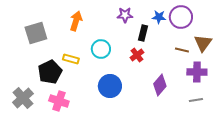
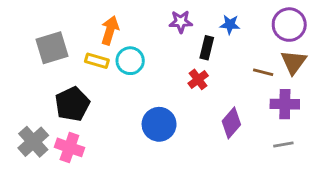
purple circle: (181, 17) -> (289, 25), moved
cyan circle: (101, 49) -> (130, 61), moved
yellow rectangle: (71, 59) -> (97, 61), moved
pink cross: (59, 101) -> (69, 147), moved

